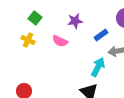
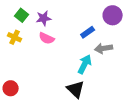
purple star: (75, 21) -> (44, 18), moved

